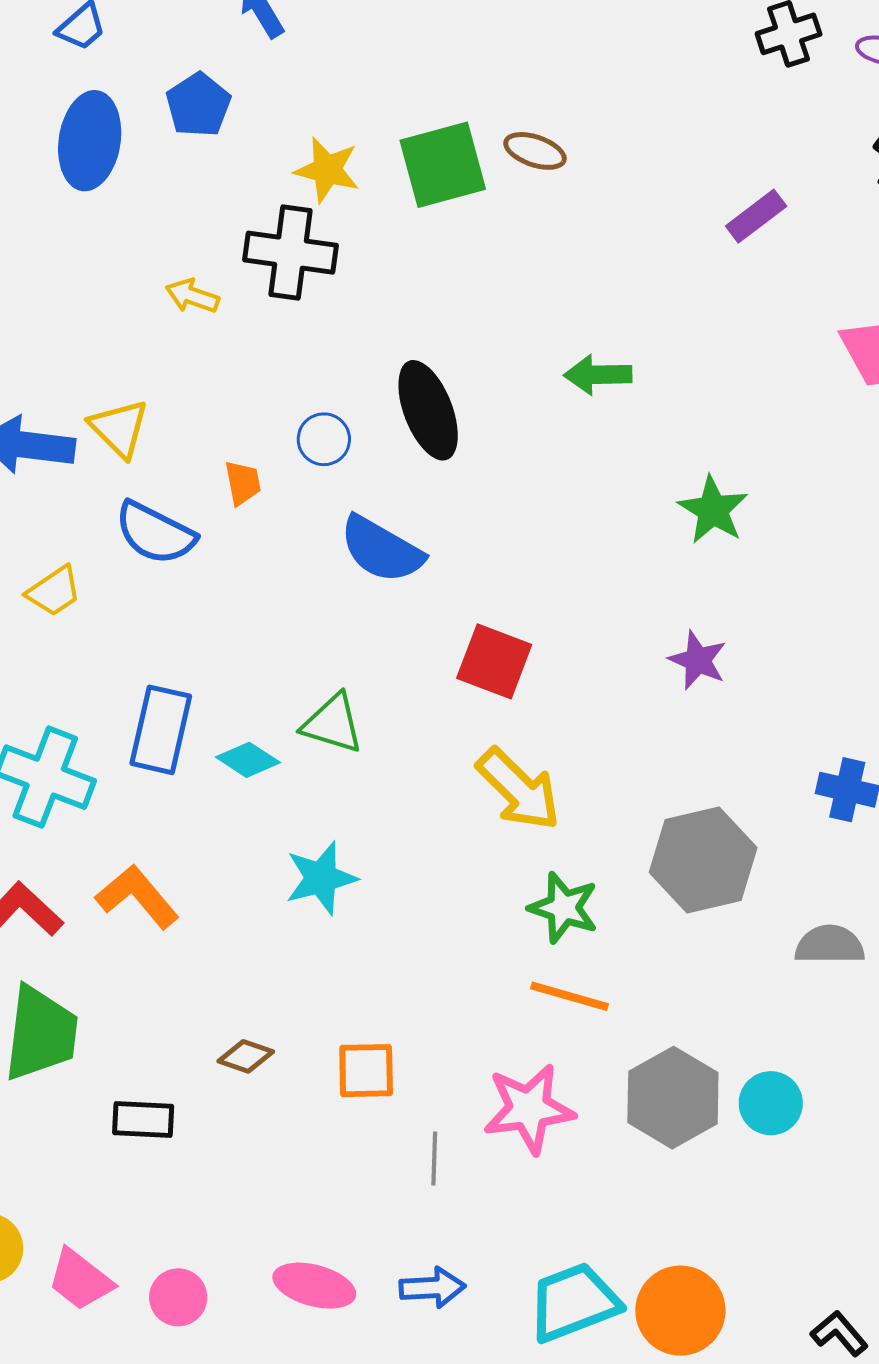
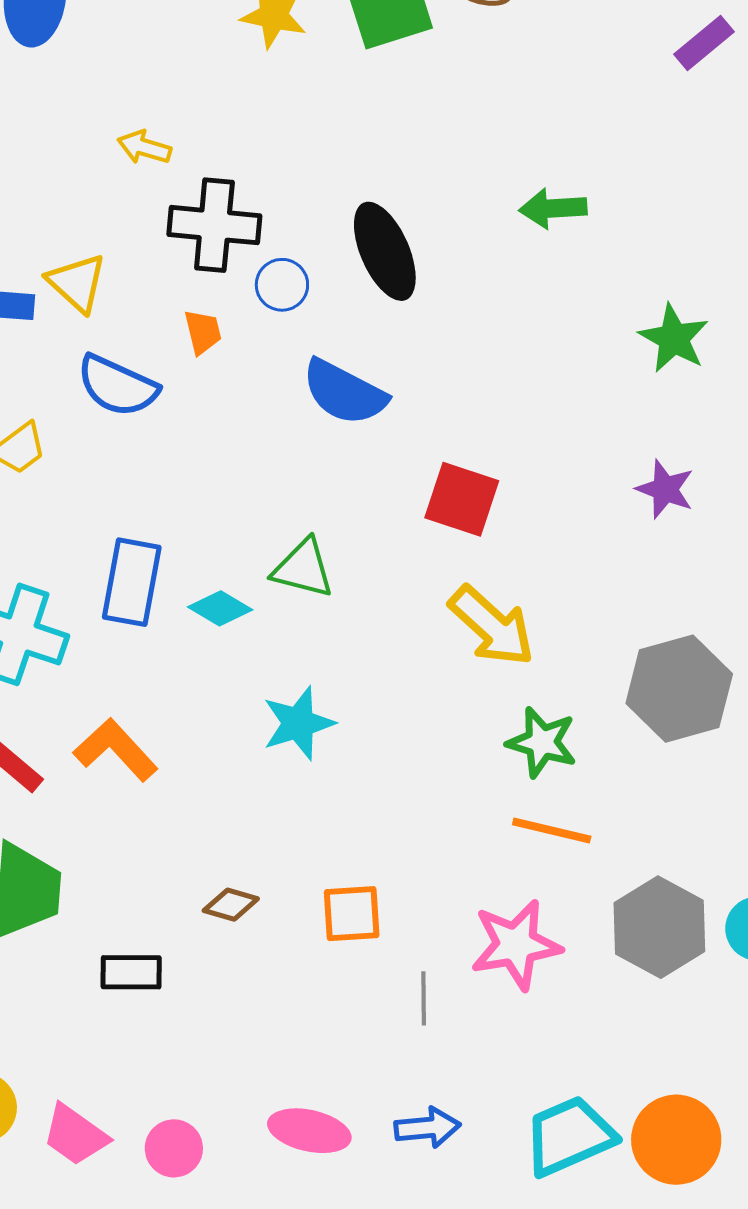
black cross: (290, 253) -> (214, 225), moved

